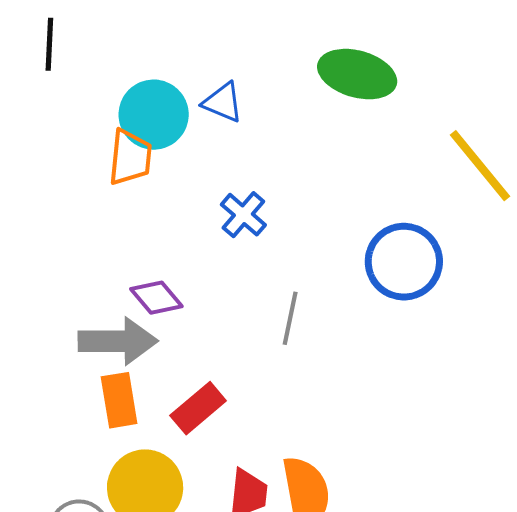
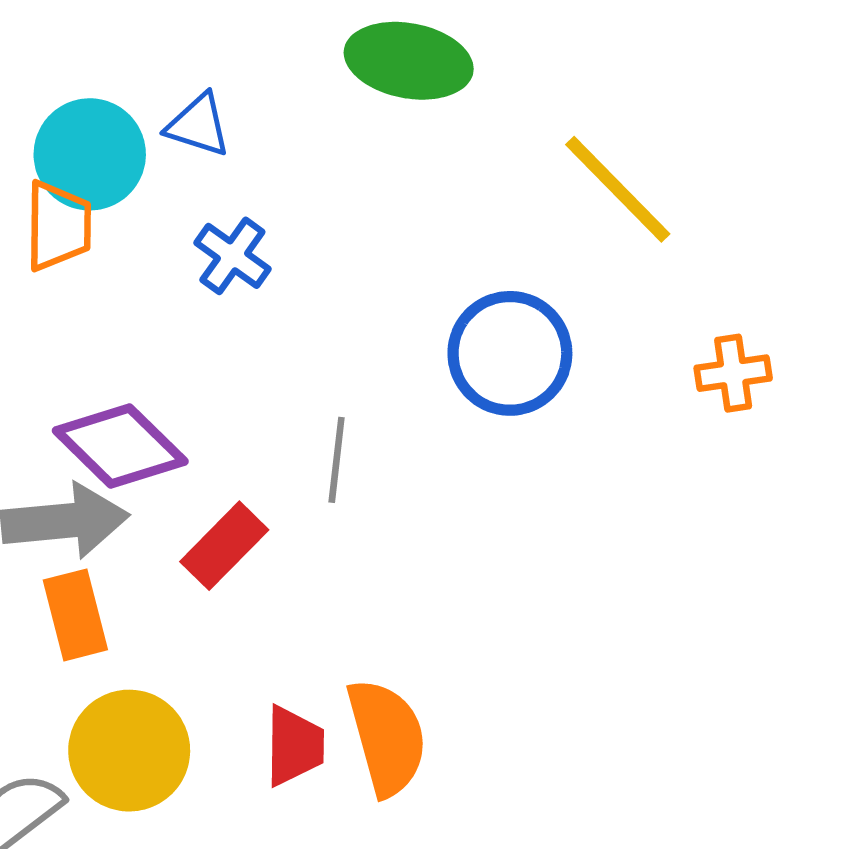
blue cross: (243, 215) -> (232, 256), moved
purple diamond: (156, 298) -> (120, 446), size x1.5
red rectangle: (198, 408) -> (224, 546), moved

